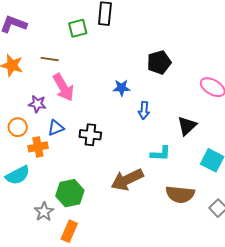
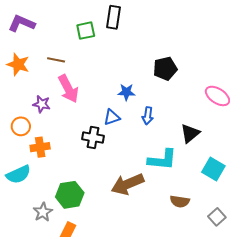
blue triangle: (56, 128) -> (112, 117), moved
cyan L-shape: (161, 153) -> (162, 160), size x1.4
brown semicircle: (180, 194) -> (180, 201), size x0.7

